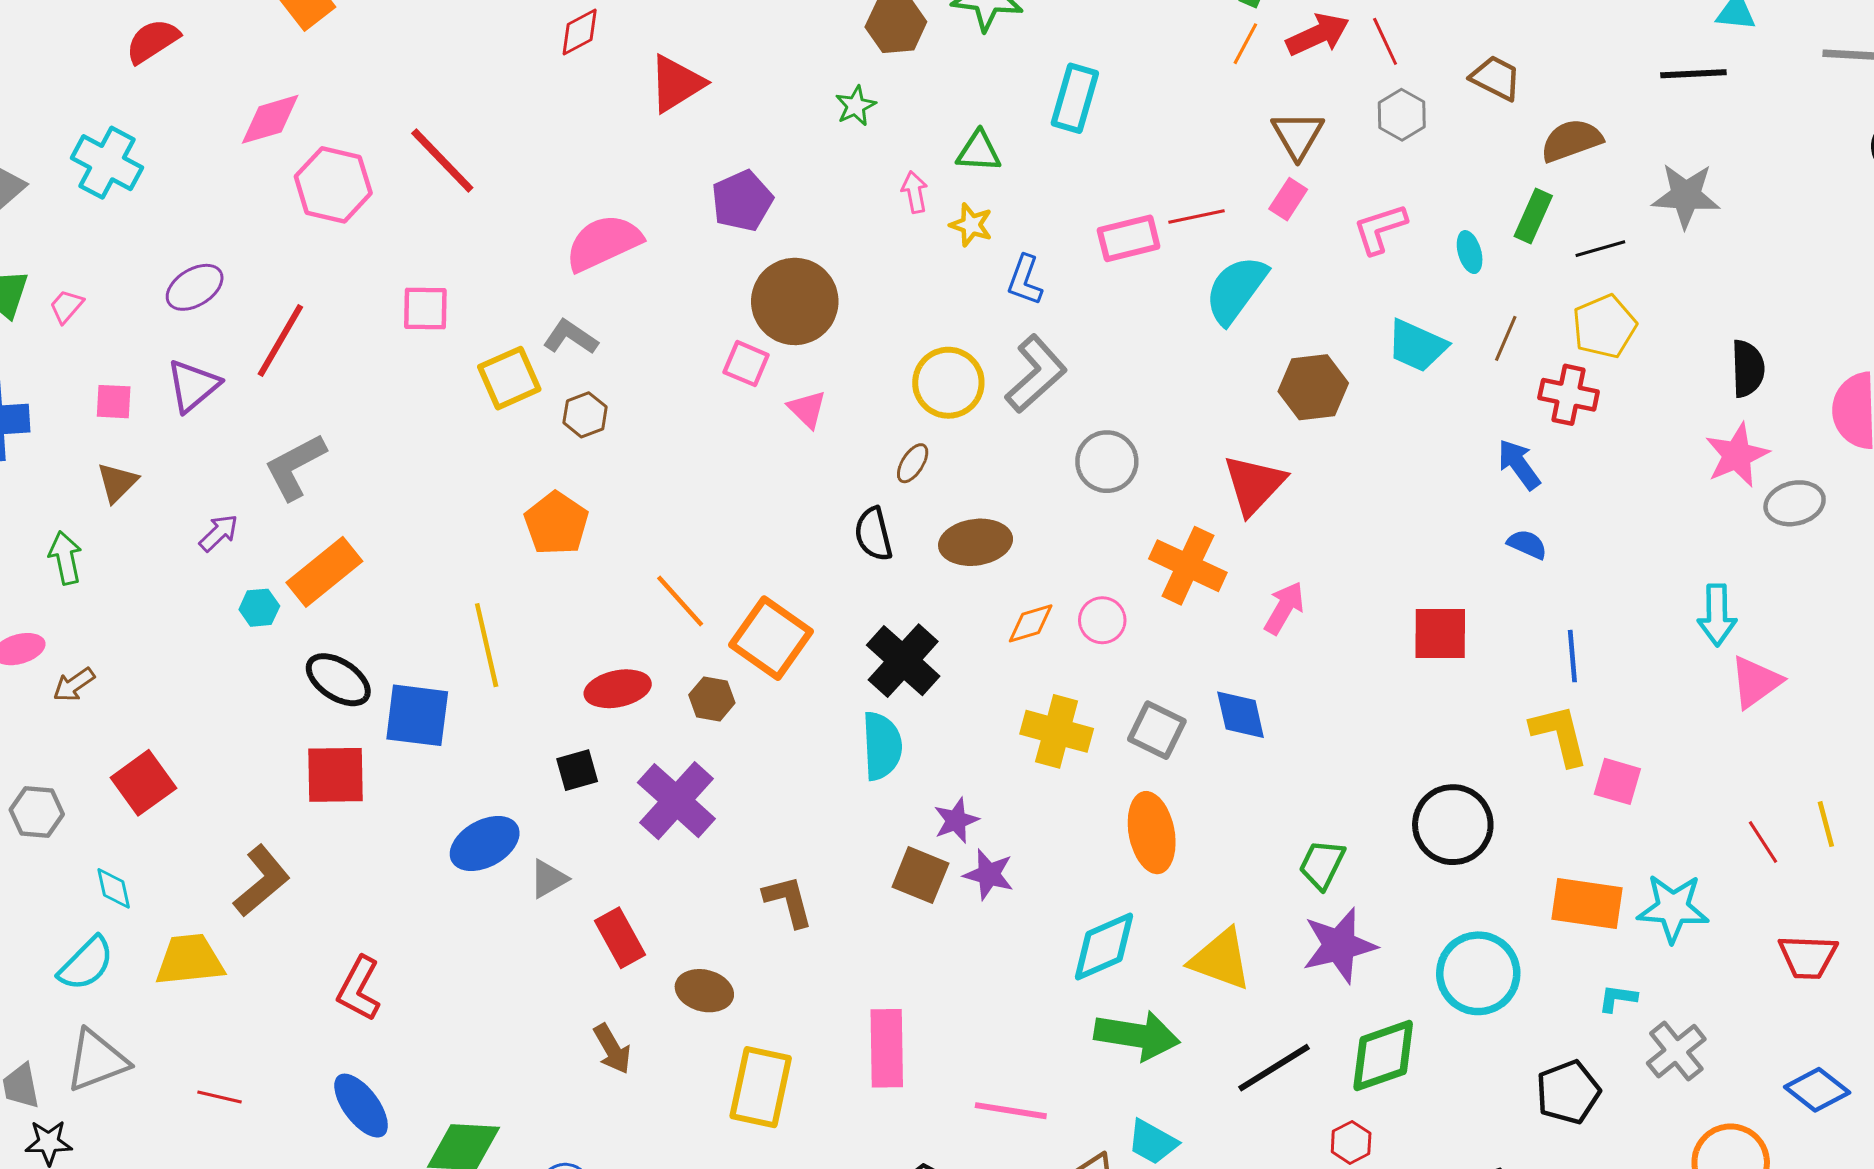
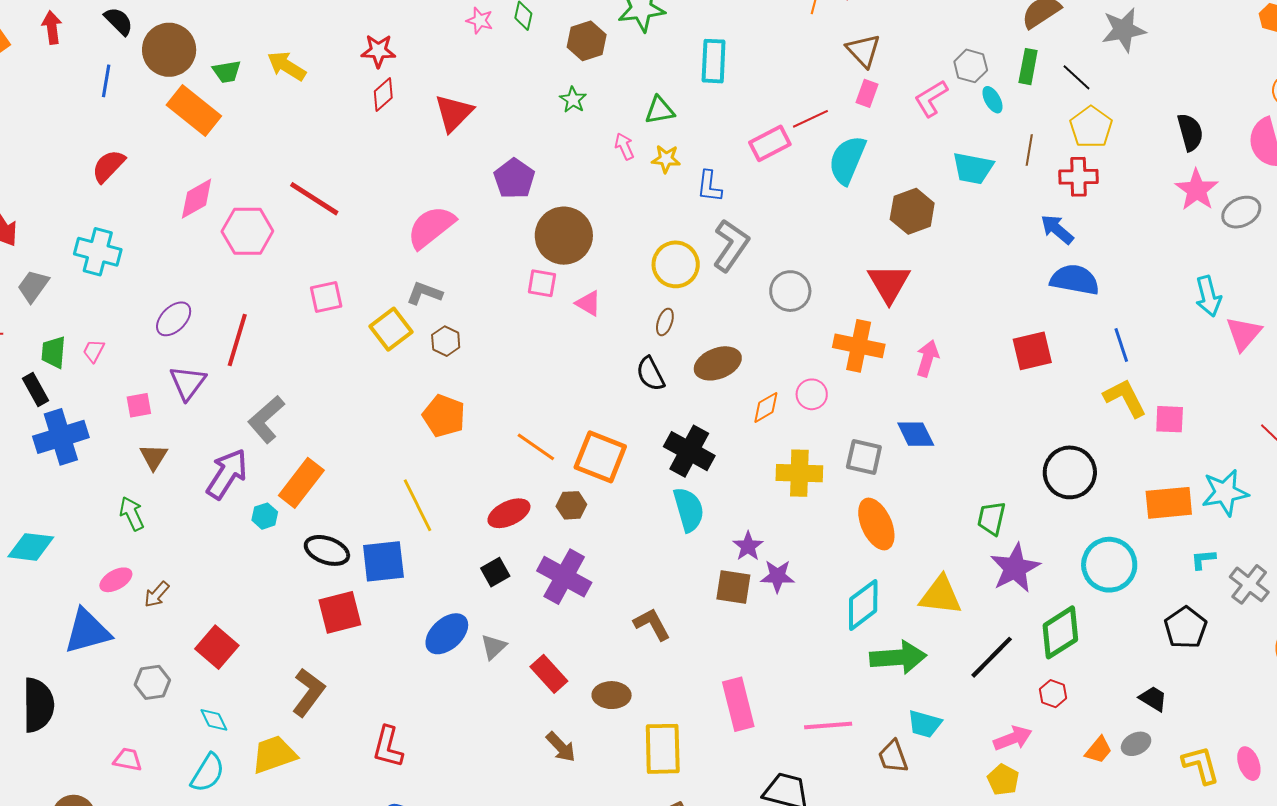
gray hexagon: (1402, 115) -> (971, 66), moved
black line: (1600, 249) -> (1077, 77), turned 72
purple arrow: (219, 533) -> (227, 474), size x1.8
blue semicircle: (1527, 544) -> (1075, 280), size x1.8

